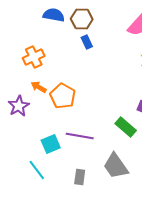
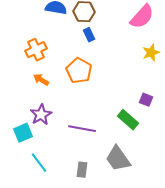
orange pentagon: (63, 96) -> (79, 71), moved
purple star: (19, 106) -> (41, 115), moved
cyan square: (51, 144) -> (23, 133), moved

